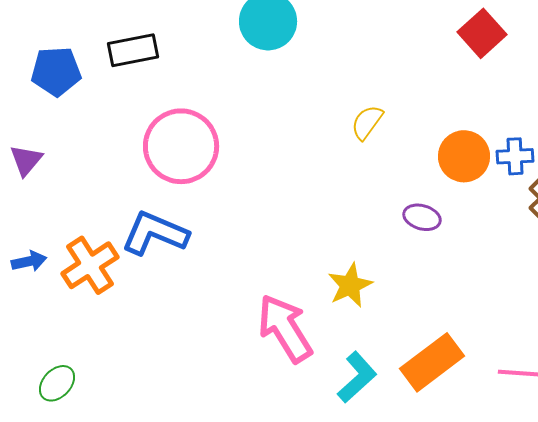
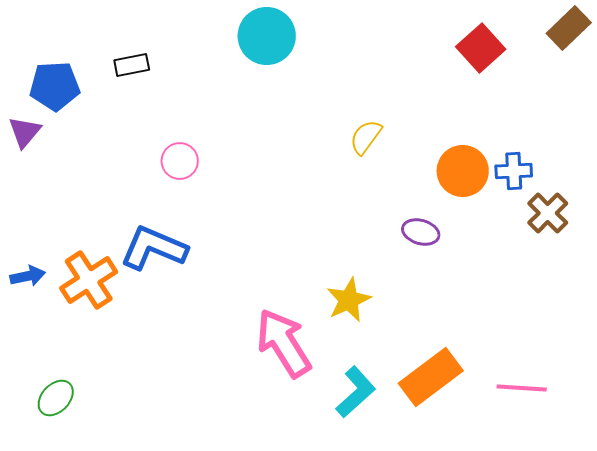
black rectangle: (133, 50) -> (132, 65), size x0.7
pink circle: (181, 146) -> (180, 161), size x0.5
purple triangle: (26, 160) -> (25, 132), moved

